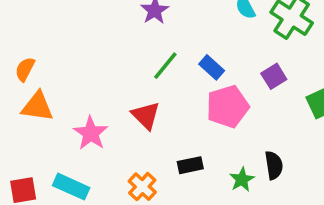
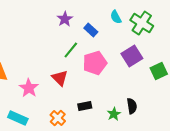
blue rectangle: (212, 67) -> (91, 30), moved
purple square: (274, 76) -> (132, 56), size x1.5
pink pentagon: (228, 107) -> (95, 63), moved

